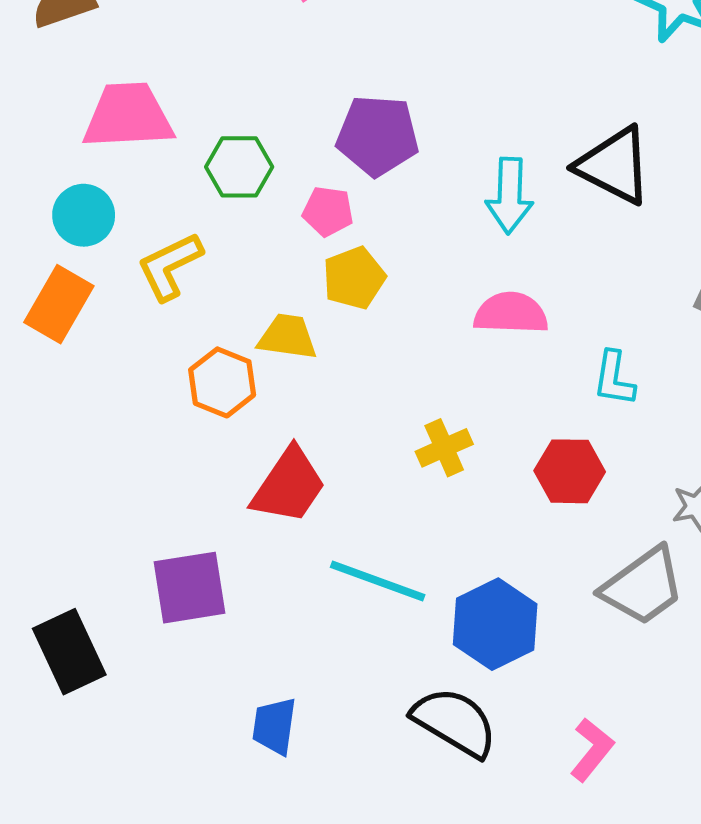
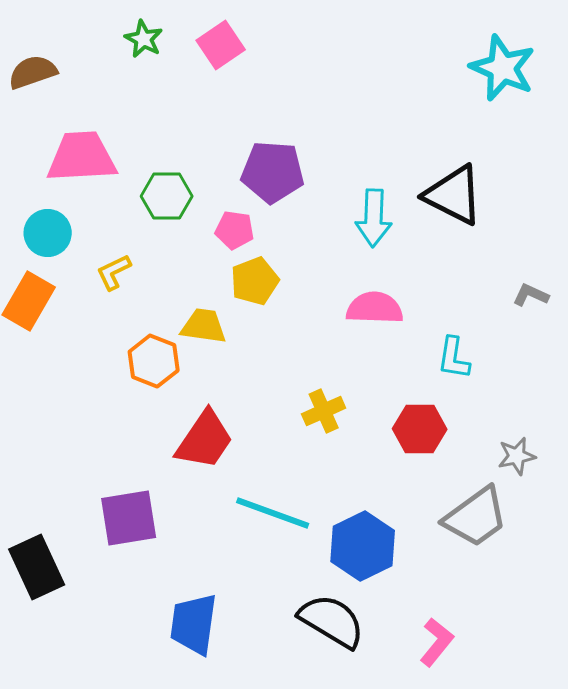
yellow L-shape: (170, 266) -> (114, 272), size x0.7
blue trapezoid: (274, 726) -> (194, 624), size x1.4

